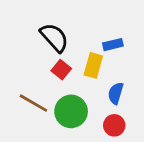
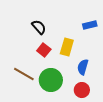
black semicircle: (54, 38) -> (39, 27), size x0.7
blue rectangle: (113, 45) -> (90, 25), moved

